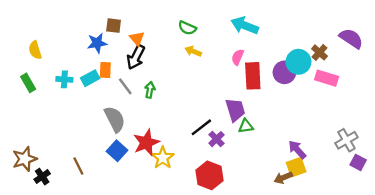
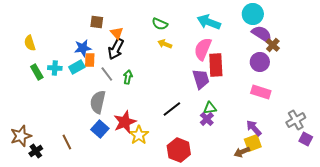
purple semicircle: (351, 38) -> (262, 34), moved
blue star: (97, 43) -> (83, 48), moved
pink semicircle: (238, 57) -> (203, 49), size x1.6
cyan circle: (298, 62) -> (253, 14), moved
purple circle: (284, 72) -> (260, 62), moved
pink rectangle: (327, 78) -> (261, 92), moved
green rectangle: (28, 83) -> (37, 72), moved
purple trapezoid: (235, 110) -> (201, 79), moved
gray semicircle: (115, 119) -> (98, 102), turned -140
purple cross: (217, 139) -> (207, 119), moved

